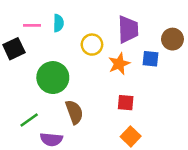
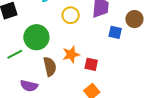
orange star: (119, 64) -> (71, 54), moved
green line: (29, 120) -> (15, 54), moved

